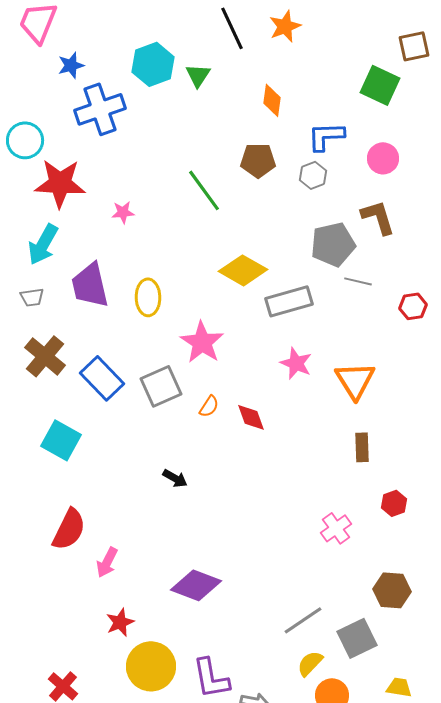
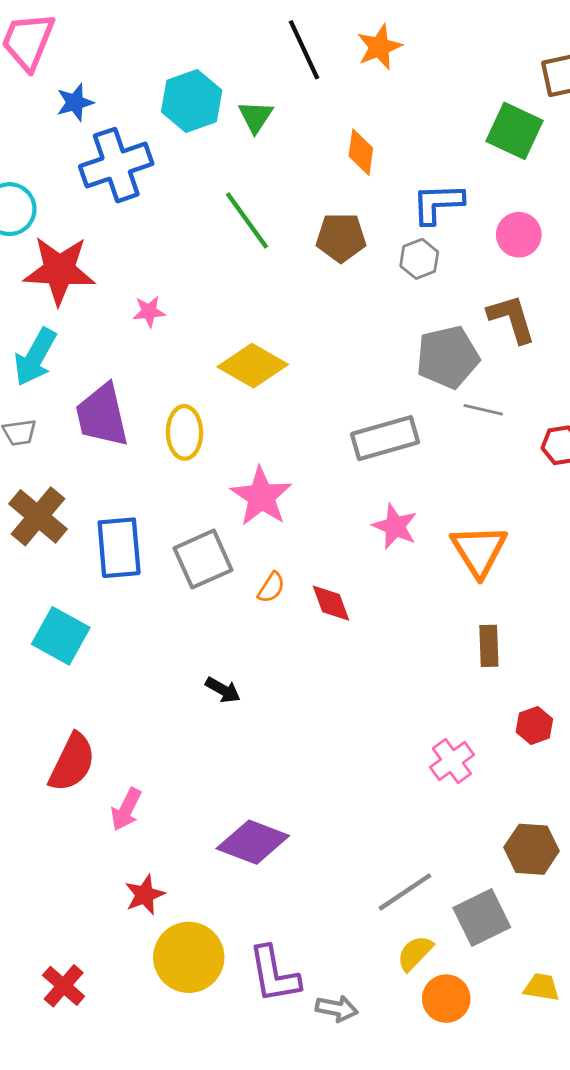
green line: (204, 190) -> (247, 220), moved
yellow diamond: (243, 270) -> (253, 366), moved
blue rectangle: (102, 378) -> (119, 548), turned 39

